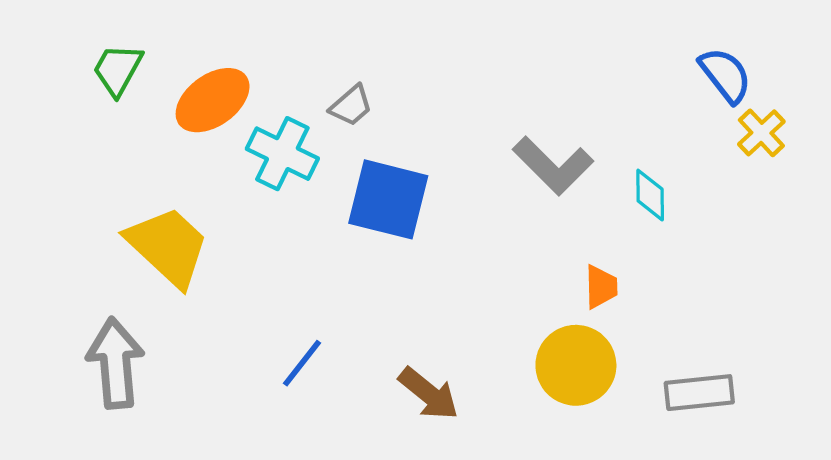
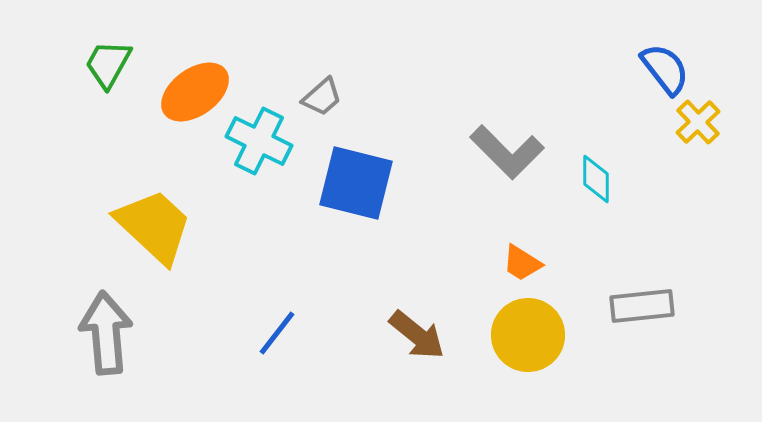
orange trapezoid: (601, 287) -> (522, 263), moved, turned 123
gray rectangle: (699, 393) -> (642, 306), moved
brown arrow: (429, 394) -> (417, 335), moved

